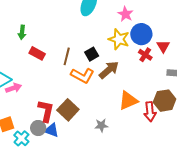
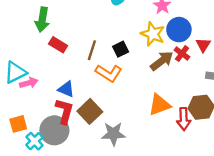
green arrow: (22, 32) -> (42, 20), size x1.5
brown arrow: (109, 70) -> (162, 61), moved
gray star: (101, 125) -> (113, 134), moved, size x1.5
gray circle: (38, 128) -> (54, 130), size x1.6
blue triangle: (52, 130) -> (66, 89), moved

